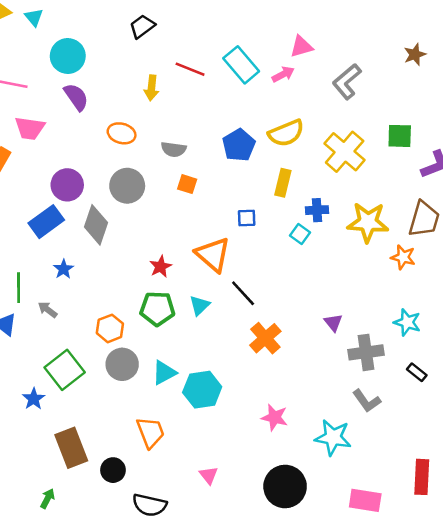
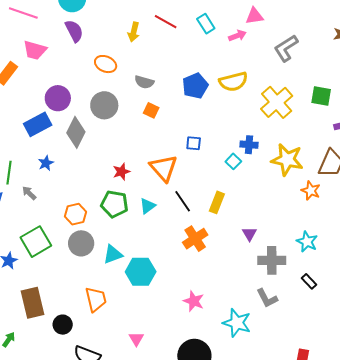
cyan rectangle: (241, 65) -> (206, 24), size x0.7
yellow rectangle: (283, 183) -> (217, 202), moved

